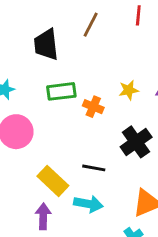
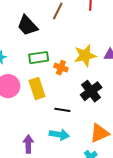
black trapezoid: (46, 45) -> (27, 25), turned -35
yellow star: (129, 90) -> (85, 56), size x1.6
yellow rectangle: (53, 181) -> (37, 89), moved, turned 30

